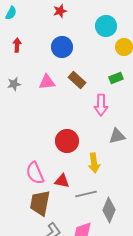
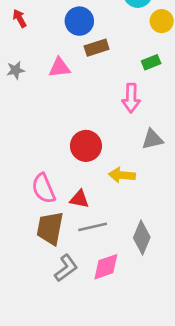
red arrow: (17, 45) -> (20, 18), turned -32
brown rectangle: (77, 80) -> (97, 48), moved, turned -60
yellow arrow: (94, 163) -> (122, 175), turned 102
gray line: (86, 194) -> (93, 227), moved

